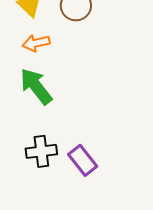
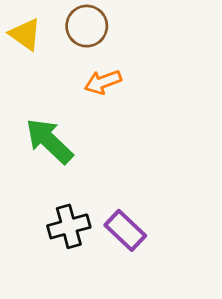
orange arrow: (36, 43) -> (103, 82), moved

